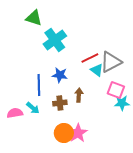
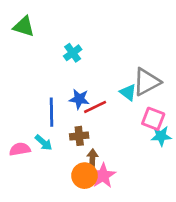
green triangle: (34, 18) -> (24, 26), moved
cyan cross: (55, 40) -> (73, 53), size x0.6
red line: (90, 58) -> (95, 107), moved
brown arrow: (79, 95) -> (92, 158), moved

